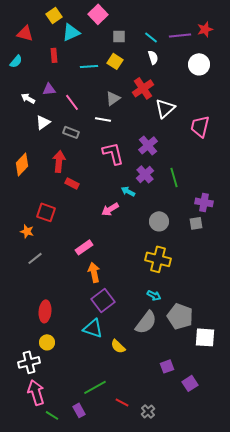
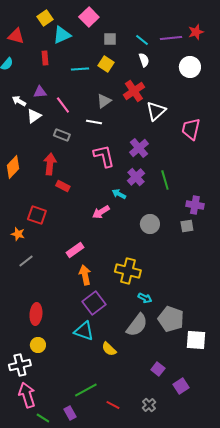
white triangle: (43, 122) -> (34, 116), moved
yellow cross: (158, 259) -> (128, 271), moved
purple square: (167, 366) -> (158, 369), turned -32
gray cross: (148, 411) -> (149, 405), moved

